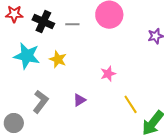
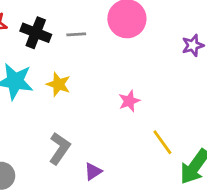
purple triangle: (79, 100) -> (93, 172), moved
gray L-shape: (40, 102) -> (60, 148), moved

